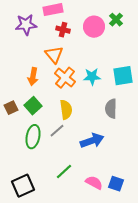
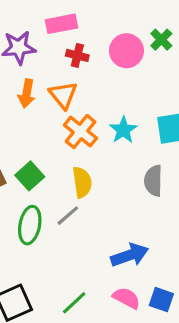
orange arrow: (33, 77) -> (27, 94), moved
cyan star: (92, 77) -> (123, 130), turned -30
blue arrow: (92, 141) -> (130, 255), moved
green line: (64, 172) -> (74, 303), moved

